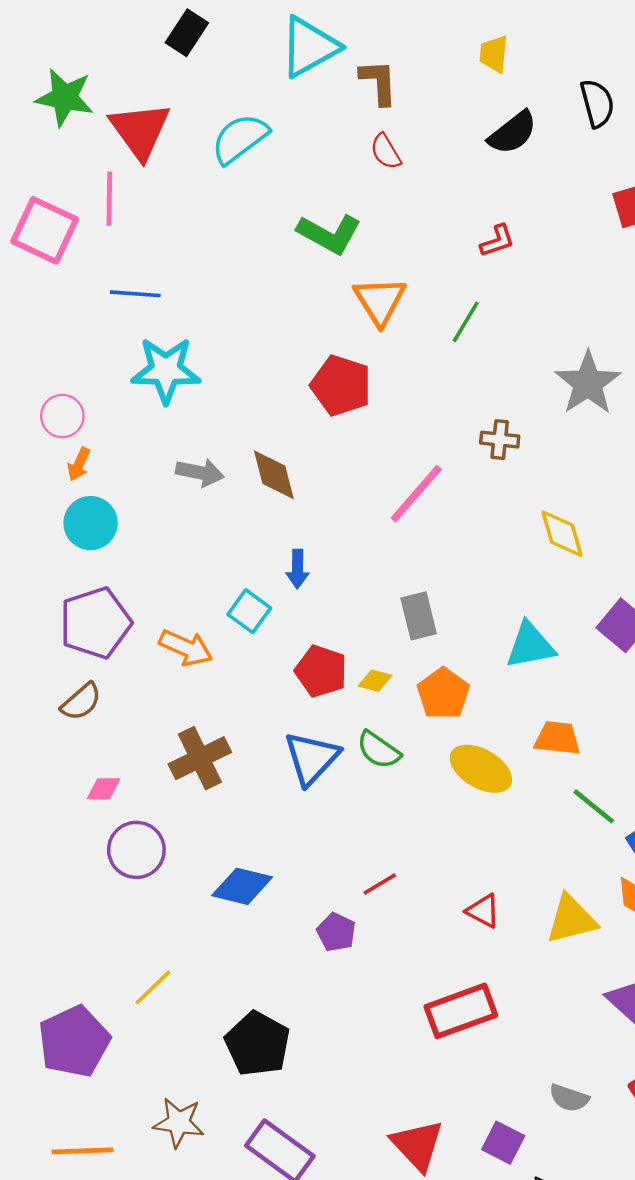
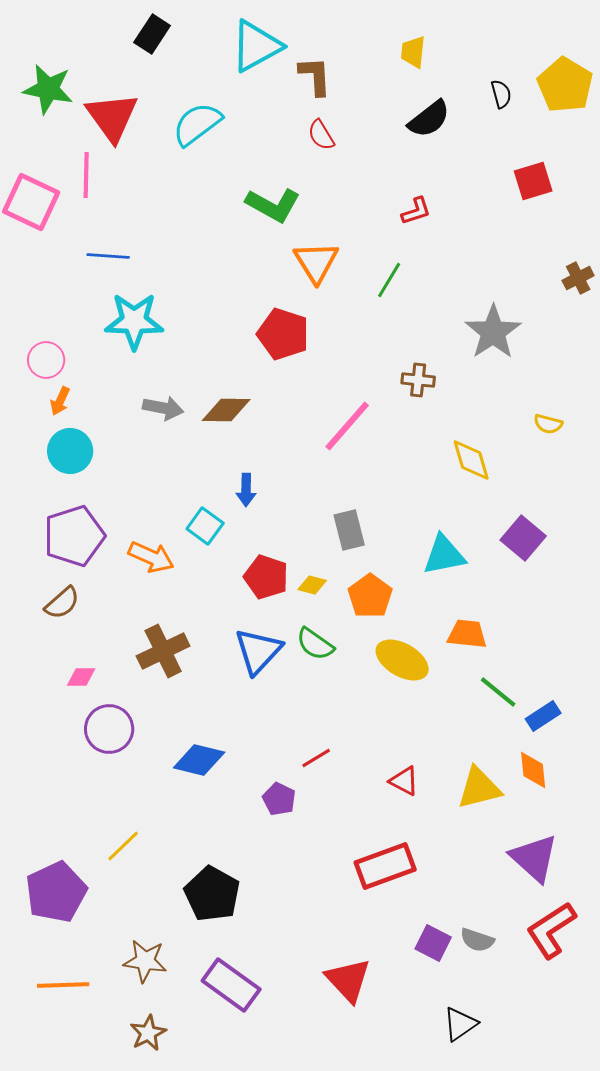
black semicircle: (597, 103) -> (501, 94), size x0.7
brown diamond: (274, 475) -> (226, 410), turned -75
purple square: (503, 1143) -> (433, 943), moved

